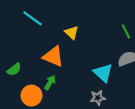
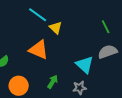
cyan line: (33, 18) -> (38, 15), moved
green arrow: (50, 83) -> (53, 82), moved

